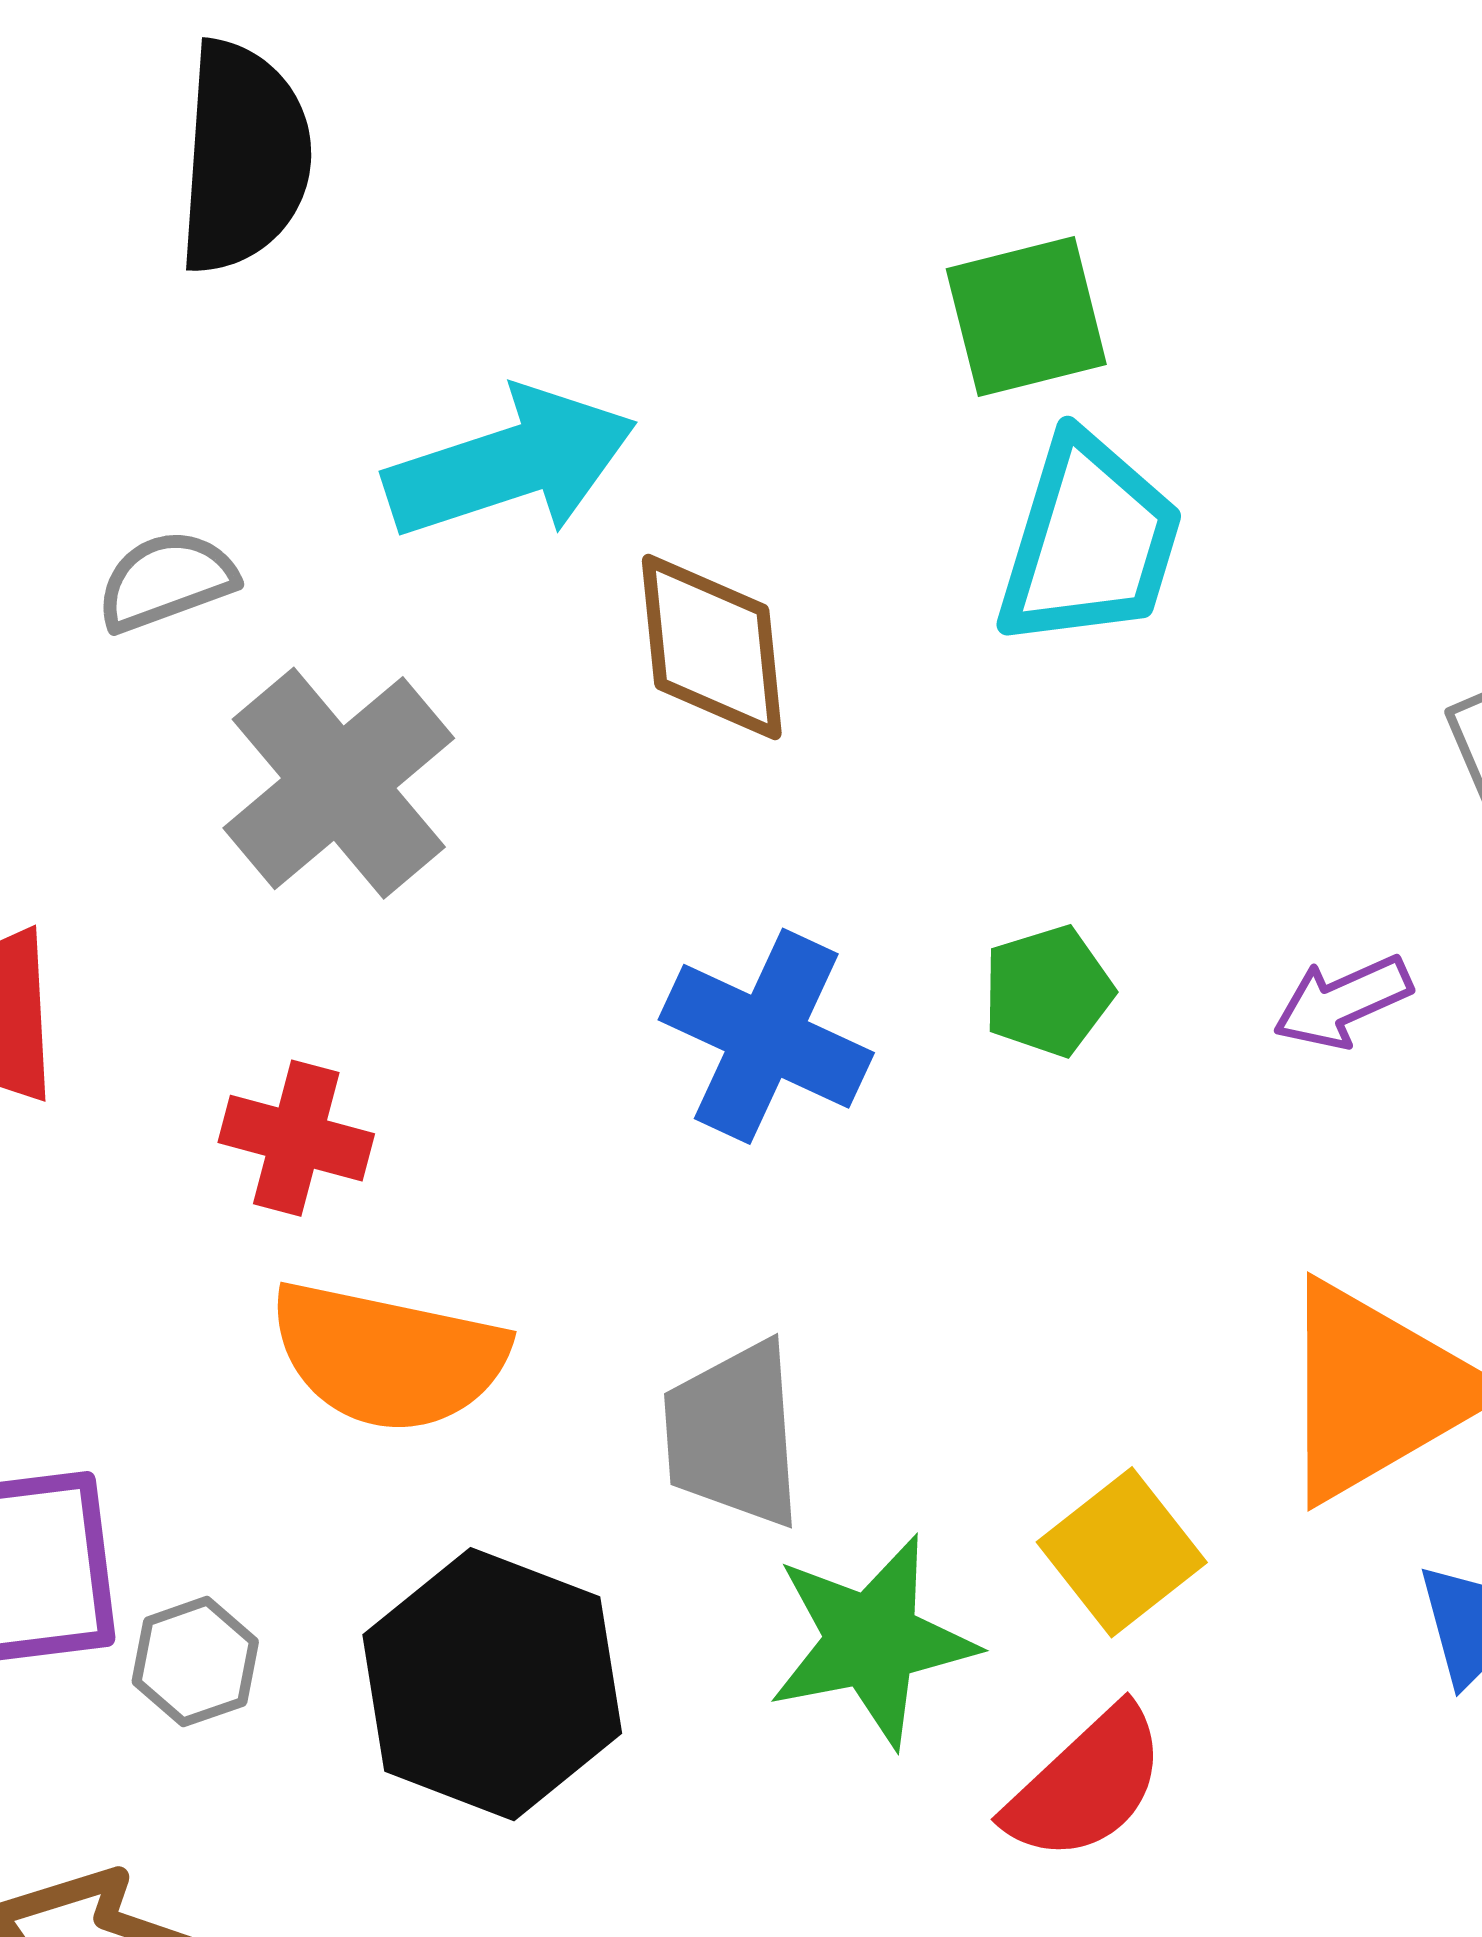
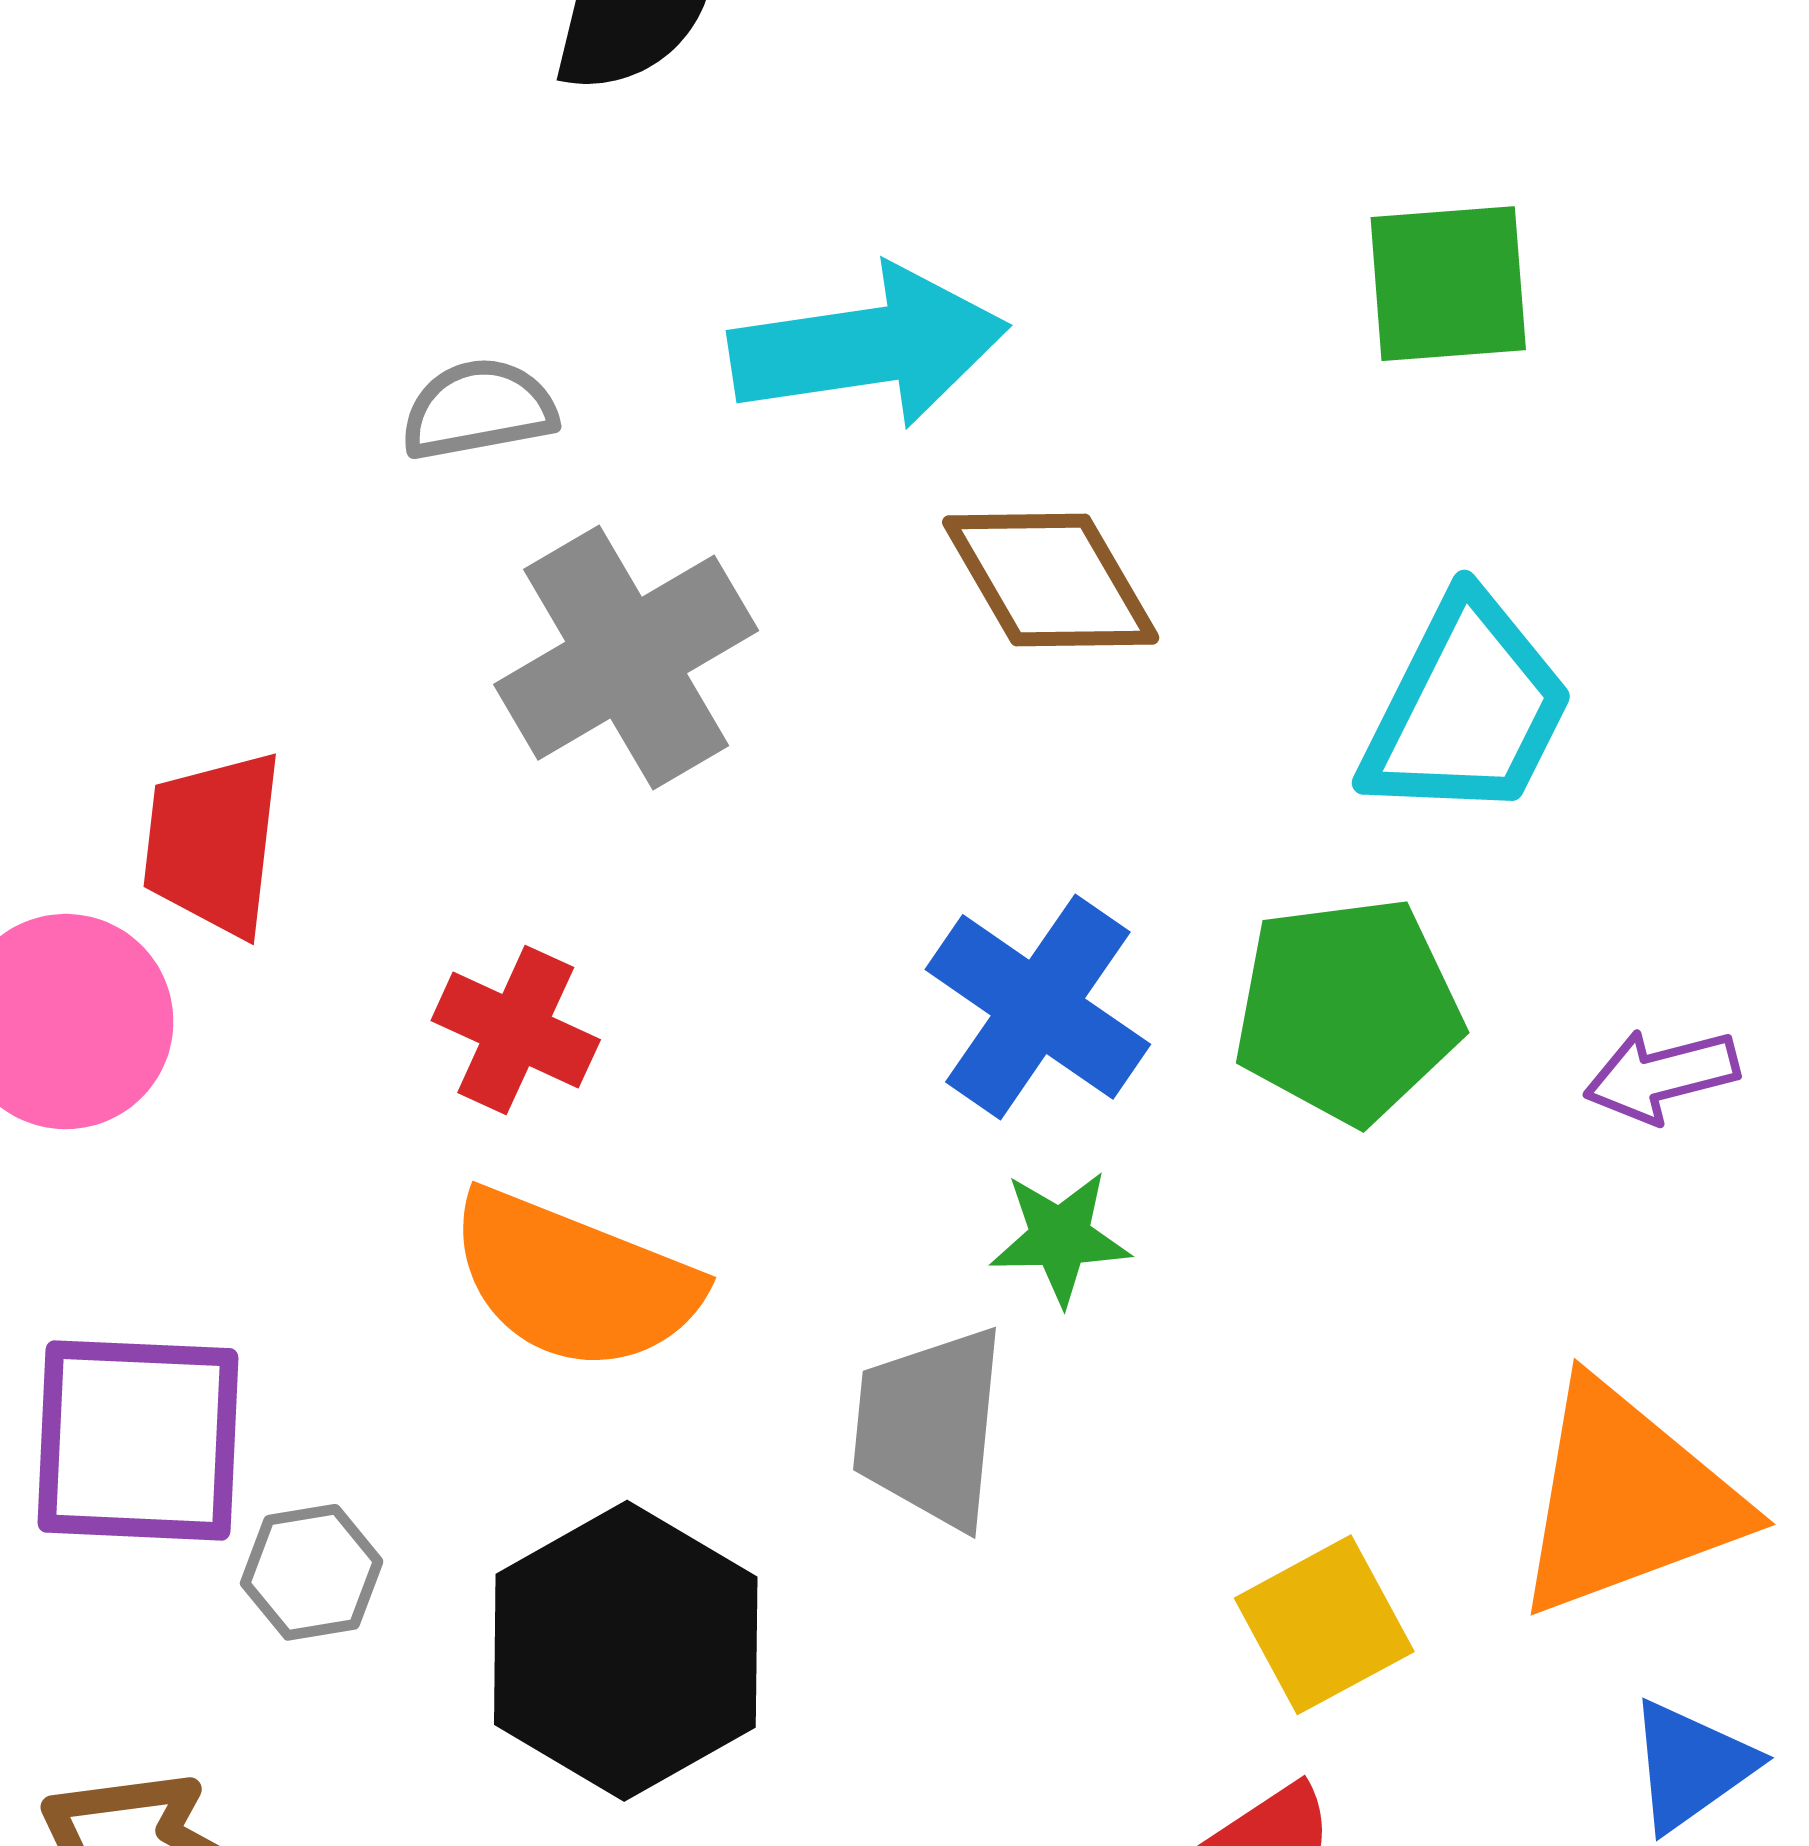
cyan trapezoid: (1090, 541) -> (1467, 709), moved
brown diamond: (712, 647) -> (1051, 580), turned -34
green pentagon: (1048, 991) -> (1348, 1010), size x1.6
green star: (872, 1641) -> (1060, 1237), moved, size x0.6

